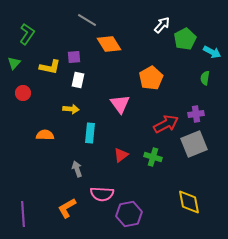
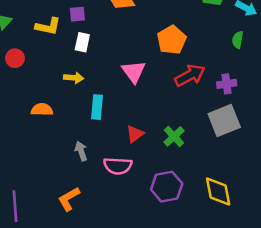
red arrow: (166, 124) -> (190, 75), moved
green cross: (153, 157) -> (174, 136), turned 30
pink semicircle: (102, 194) -> (118, 166), moved
purple hexagon: (129, 214) -> (167, 187), moved

